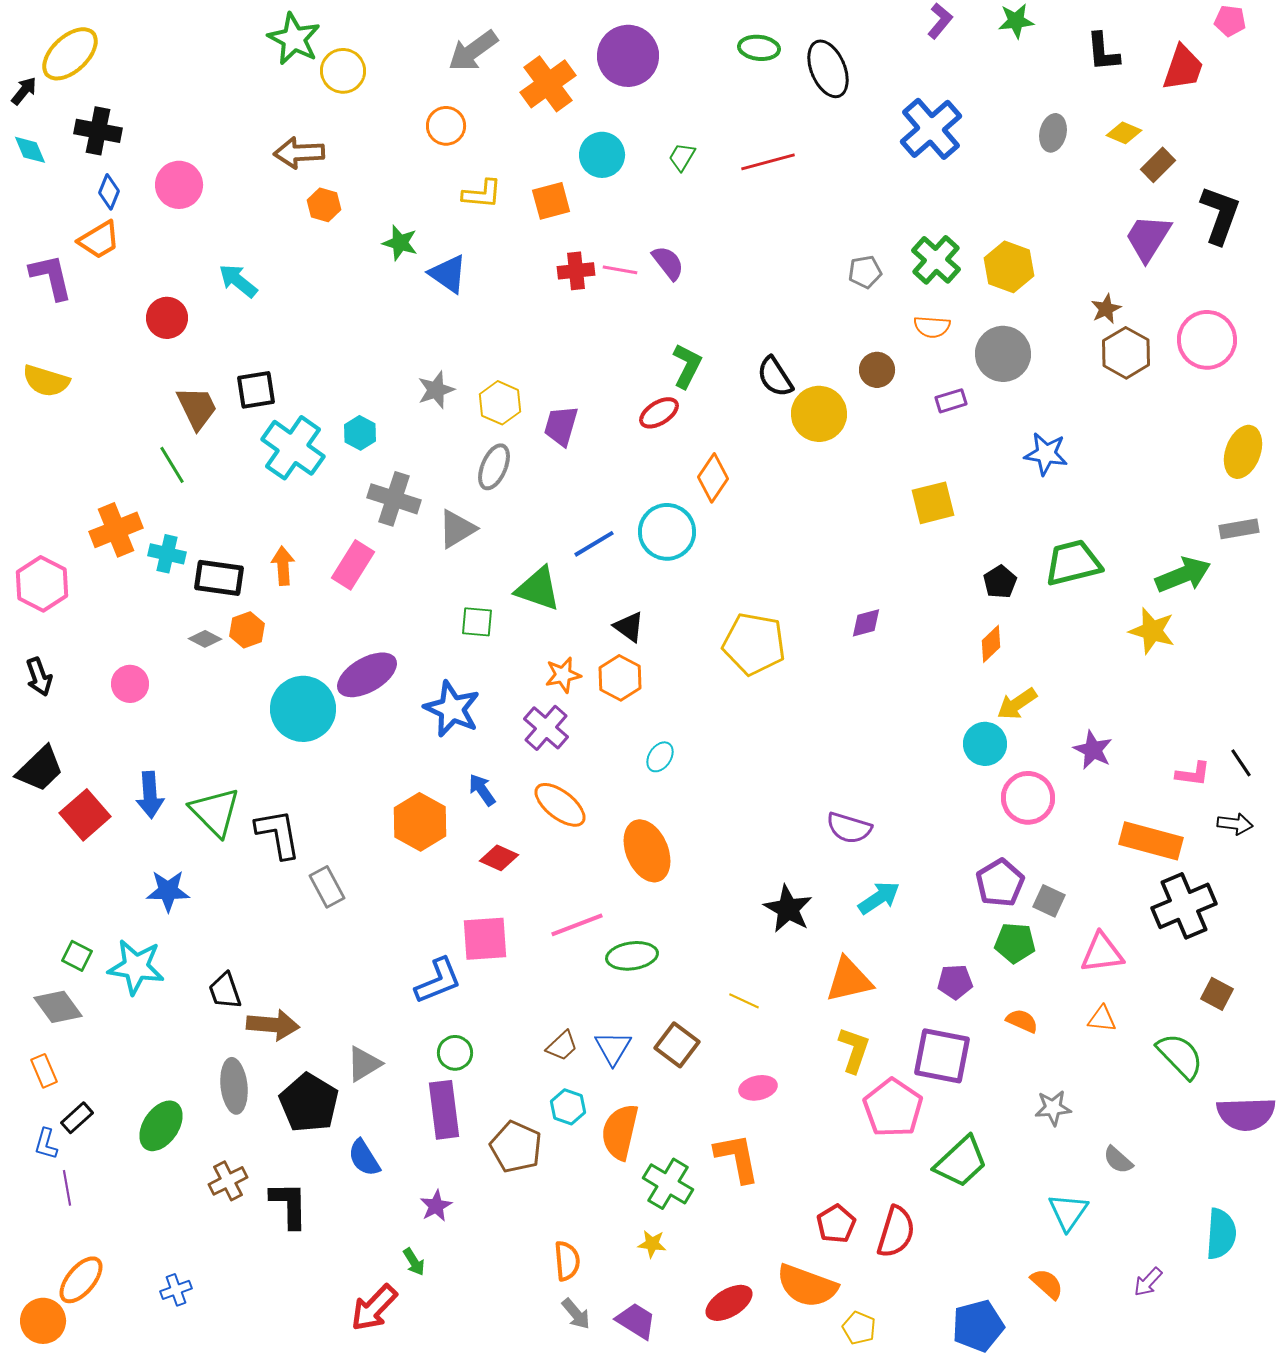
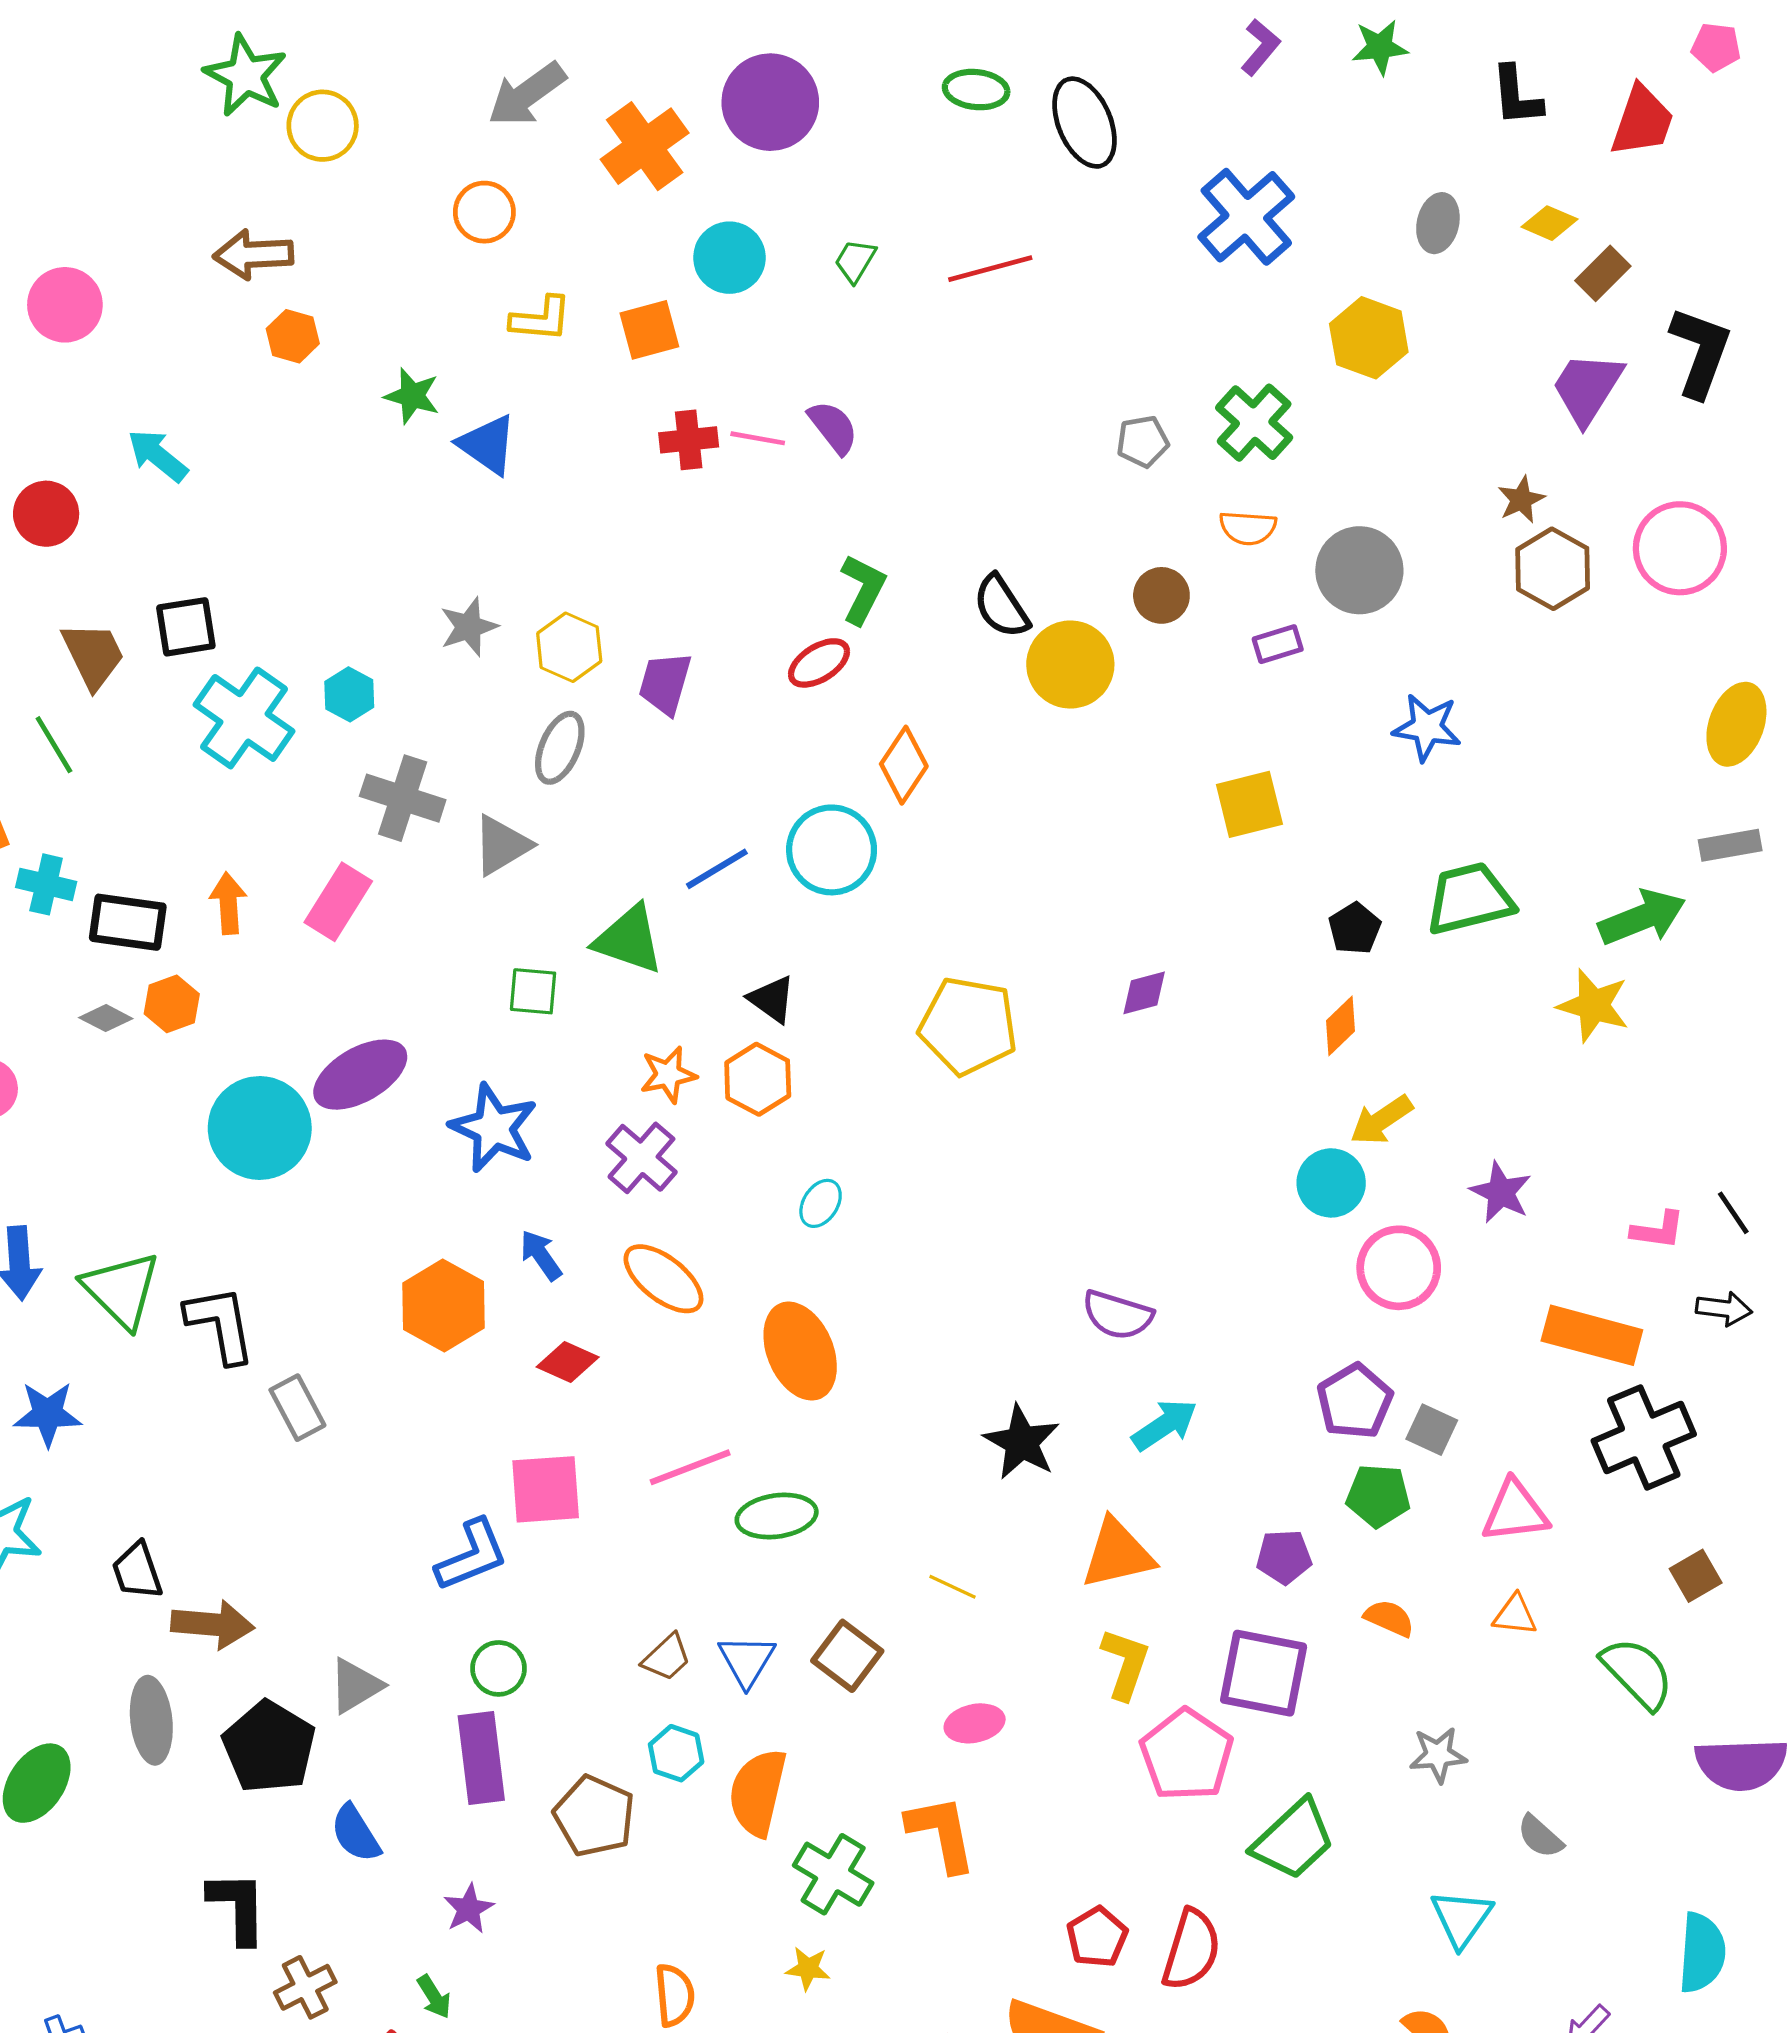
yellow hexagon: (1009, 267) -> (1369, 338), moved
brown square: (1217, 994) -> (1696, 1576), turned 32
brown cross: (228, 1181) -> (305, 1987), moved

